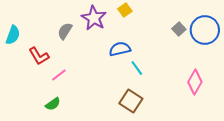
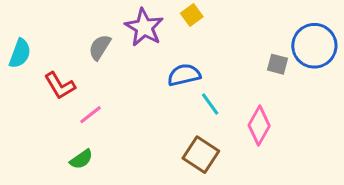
gray square: (179, 29) -> (278, 64), moved, turned -32
pink diamond: (195, 82) -> (259, 125), moved

